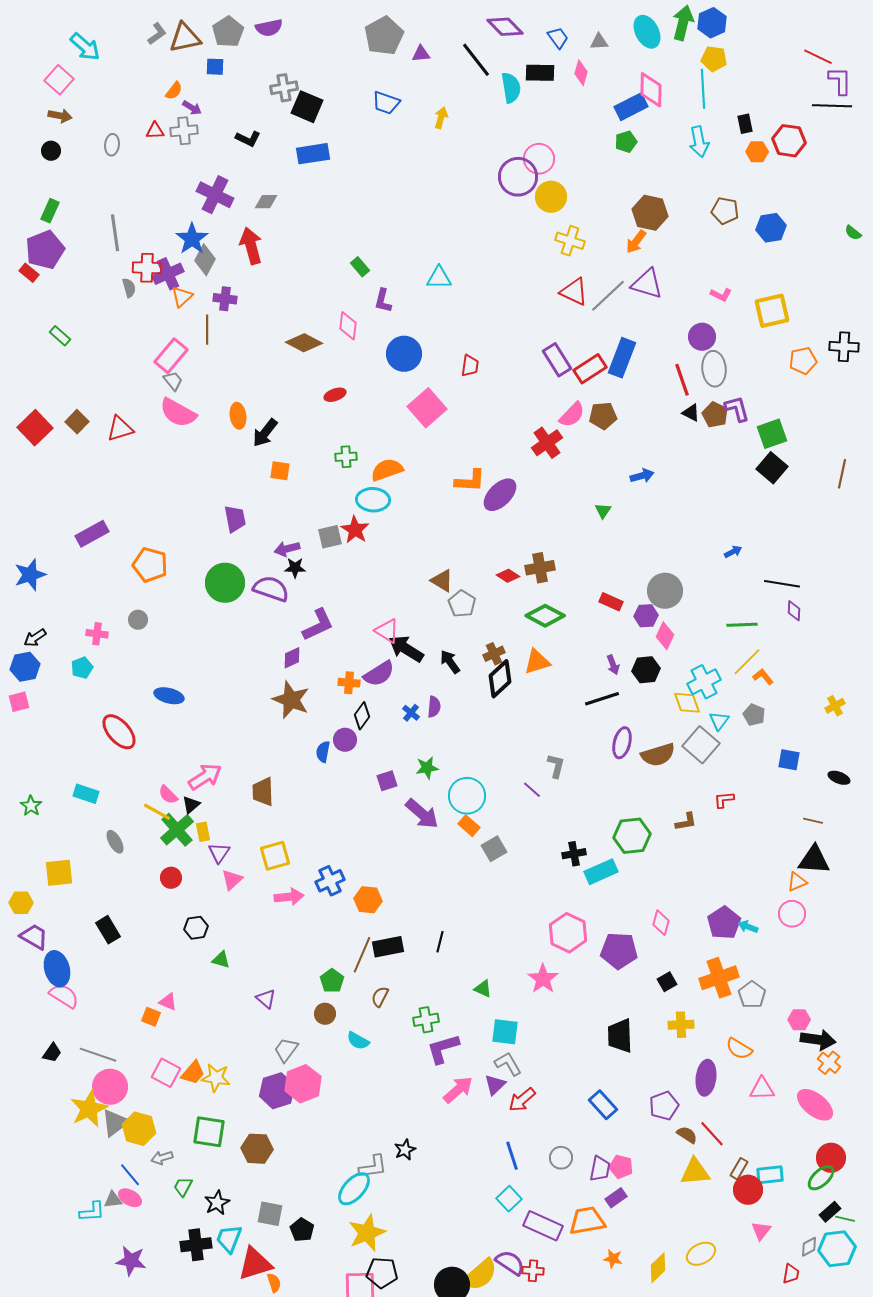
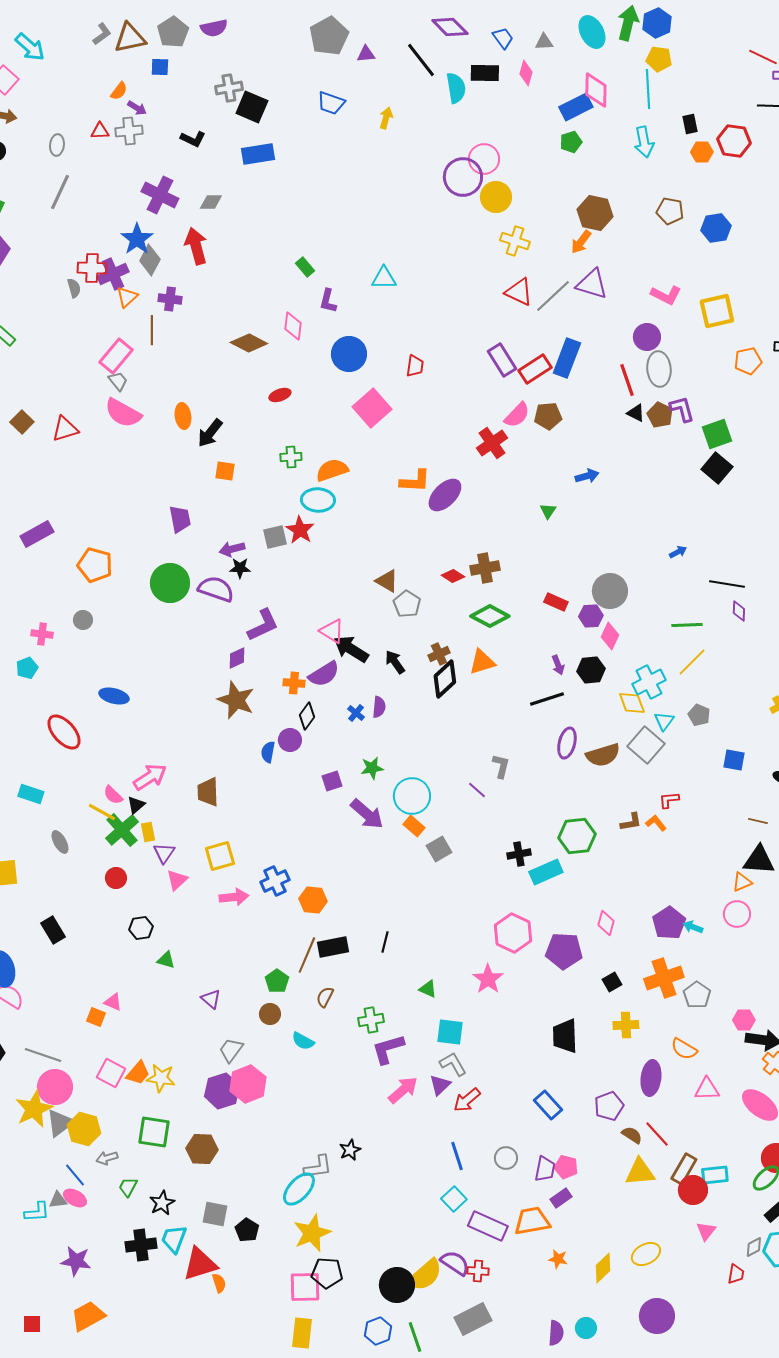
gray line: (115, 233) -> (60, 192), moved, turned 33
pink L-shape: (721, 295) -> (666, 295), size x1.4
orange L-shape: (763, 677) -> (656, 823), moved
brown rectangle: (739, 1169) -> (684, 1169), size x1.4

